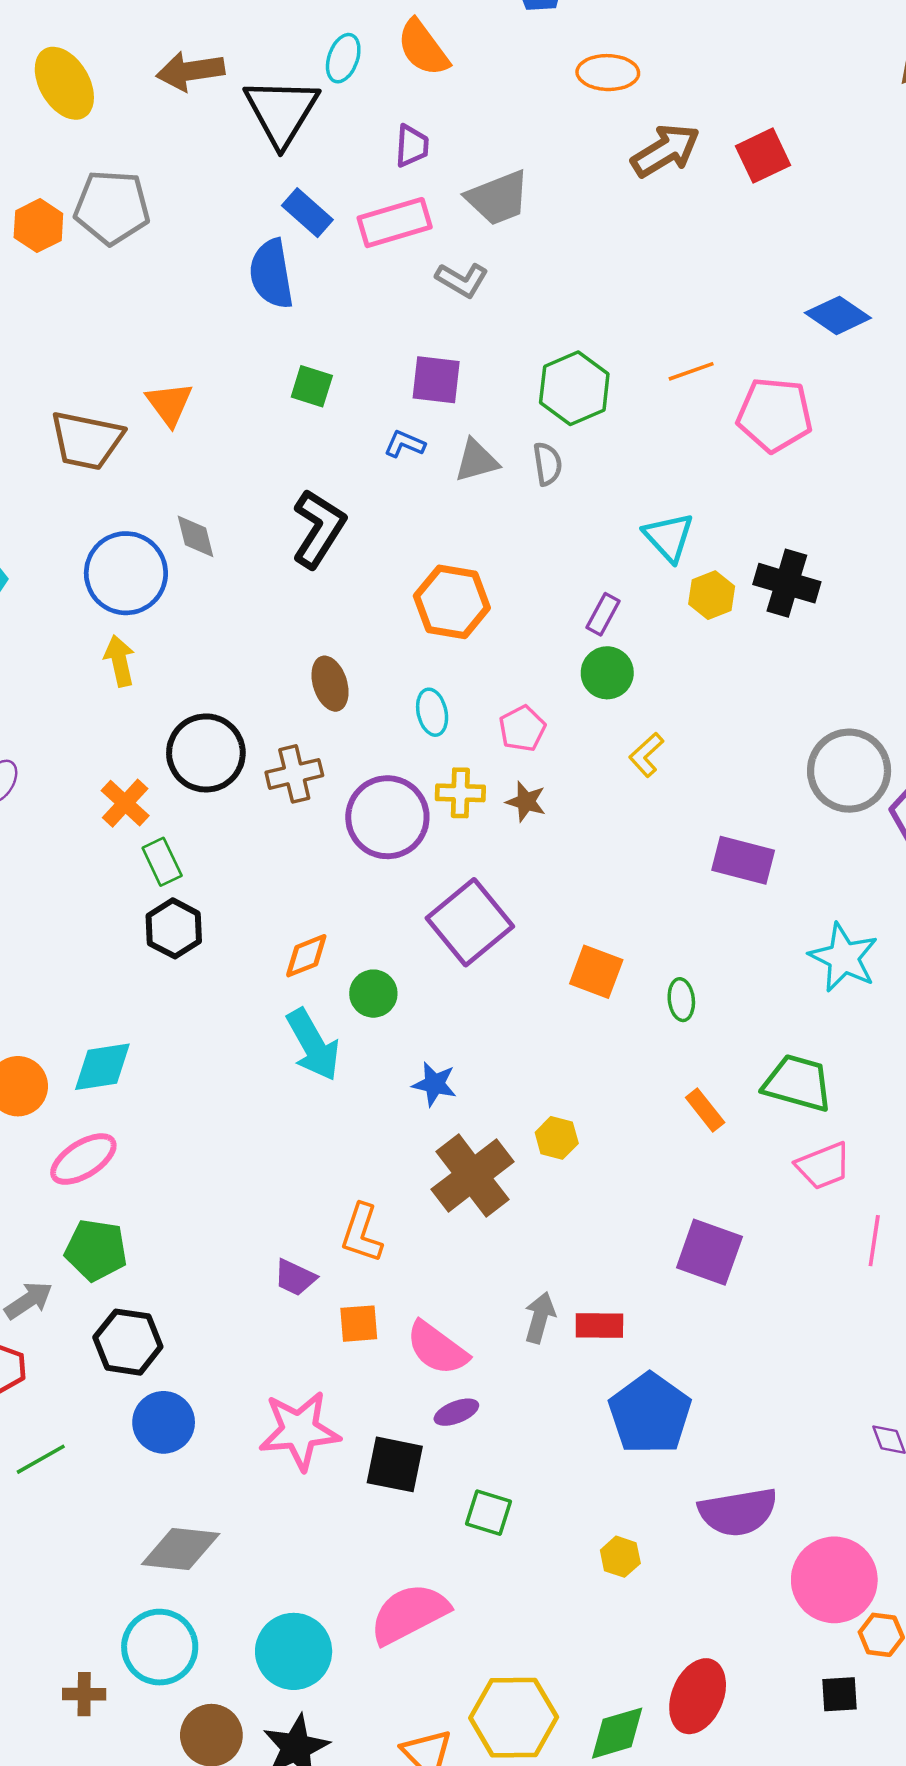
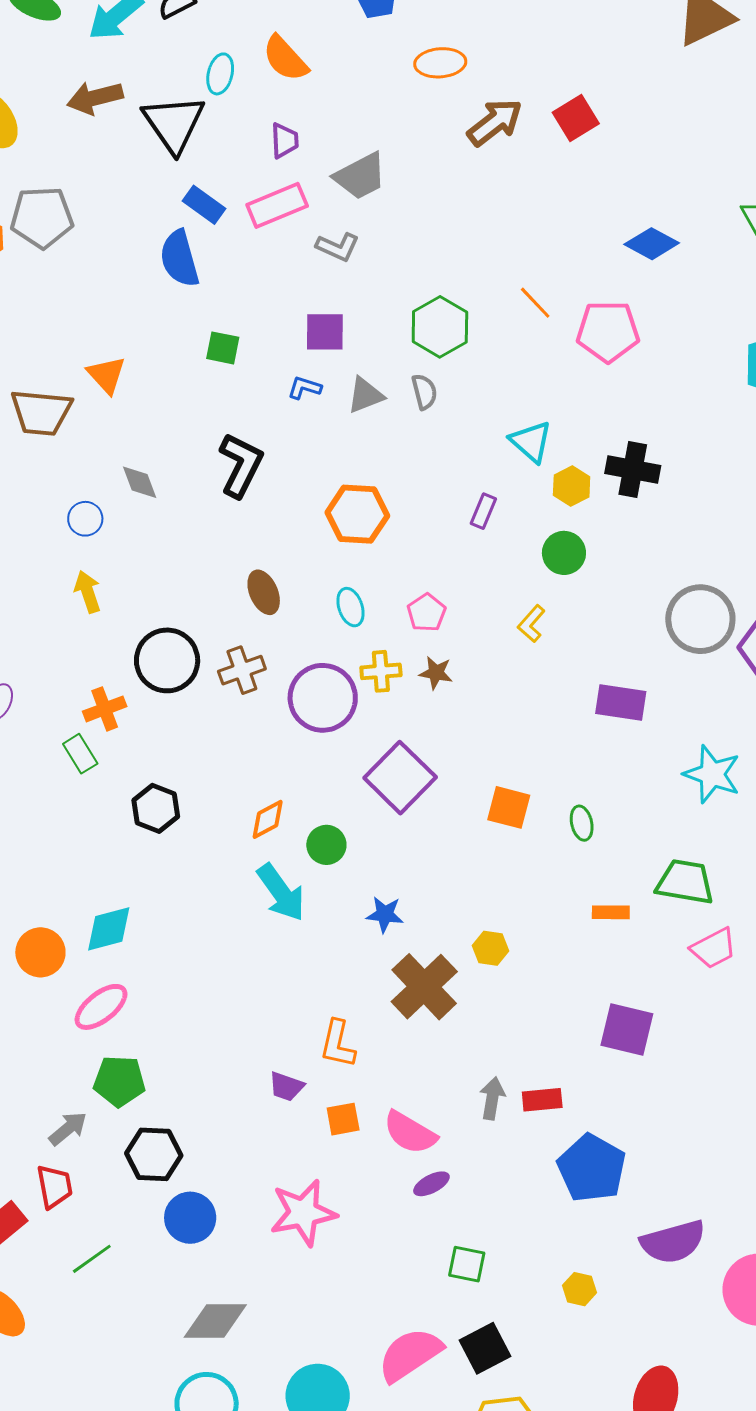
orange line: (691, 371) -> (535, 303), turned 72
blue circle: (126, 573) -> (85, 519), size x0.5
green circle: (607, 673) -> (564, 553), moved
orange cross: (125, 803) -> (105, 709), turned 33
green rectangle: (162, 862) -> (80, 754), moved
orange rectangle: (705, 1110) -> (611, 912), turned -45
black square: (395, 1464) -> (485, 1348), moved, turned -33

